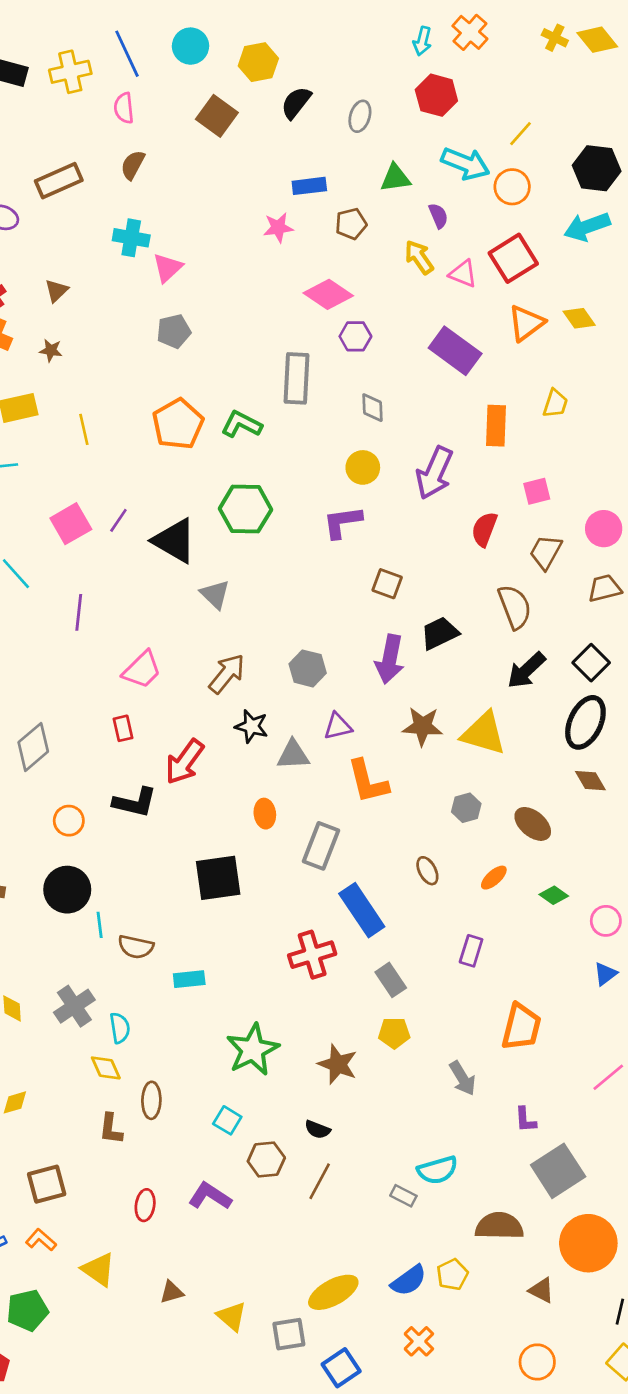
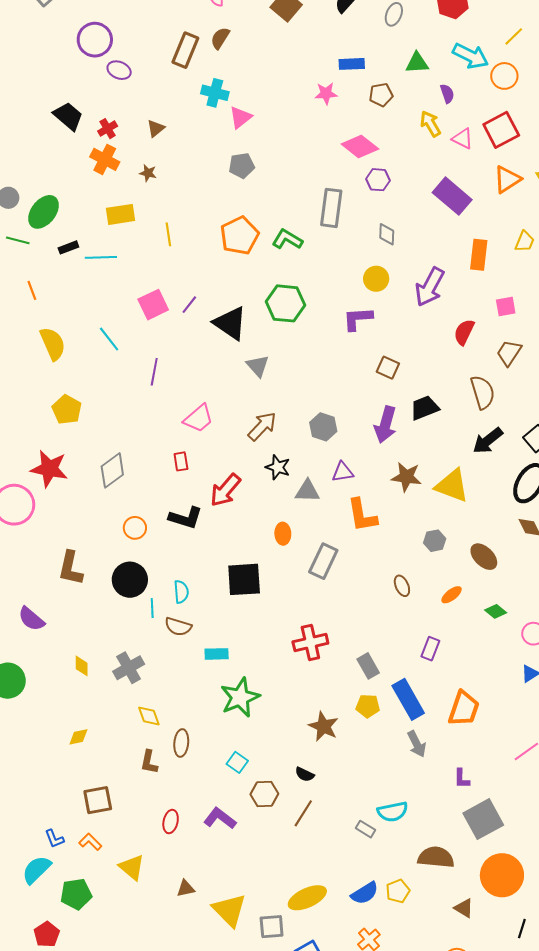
brown rectangle: (59, 181) -> (185, 50), moved, turned -48
blue rectangle: (362, 910) -> (408, 699), moved
cyan semicircle: (120, 1028) -> (181, 592), moved
green star: (253, 1050) -> (240, 697), moved
yellow triangle: (232, 1316) -> (229, 910), size x1.5

